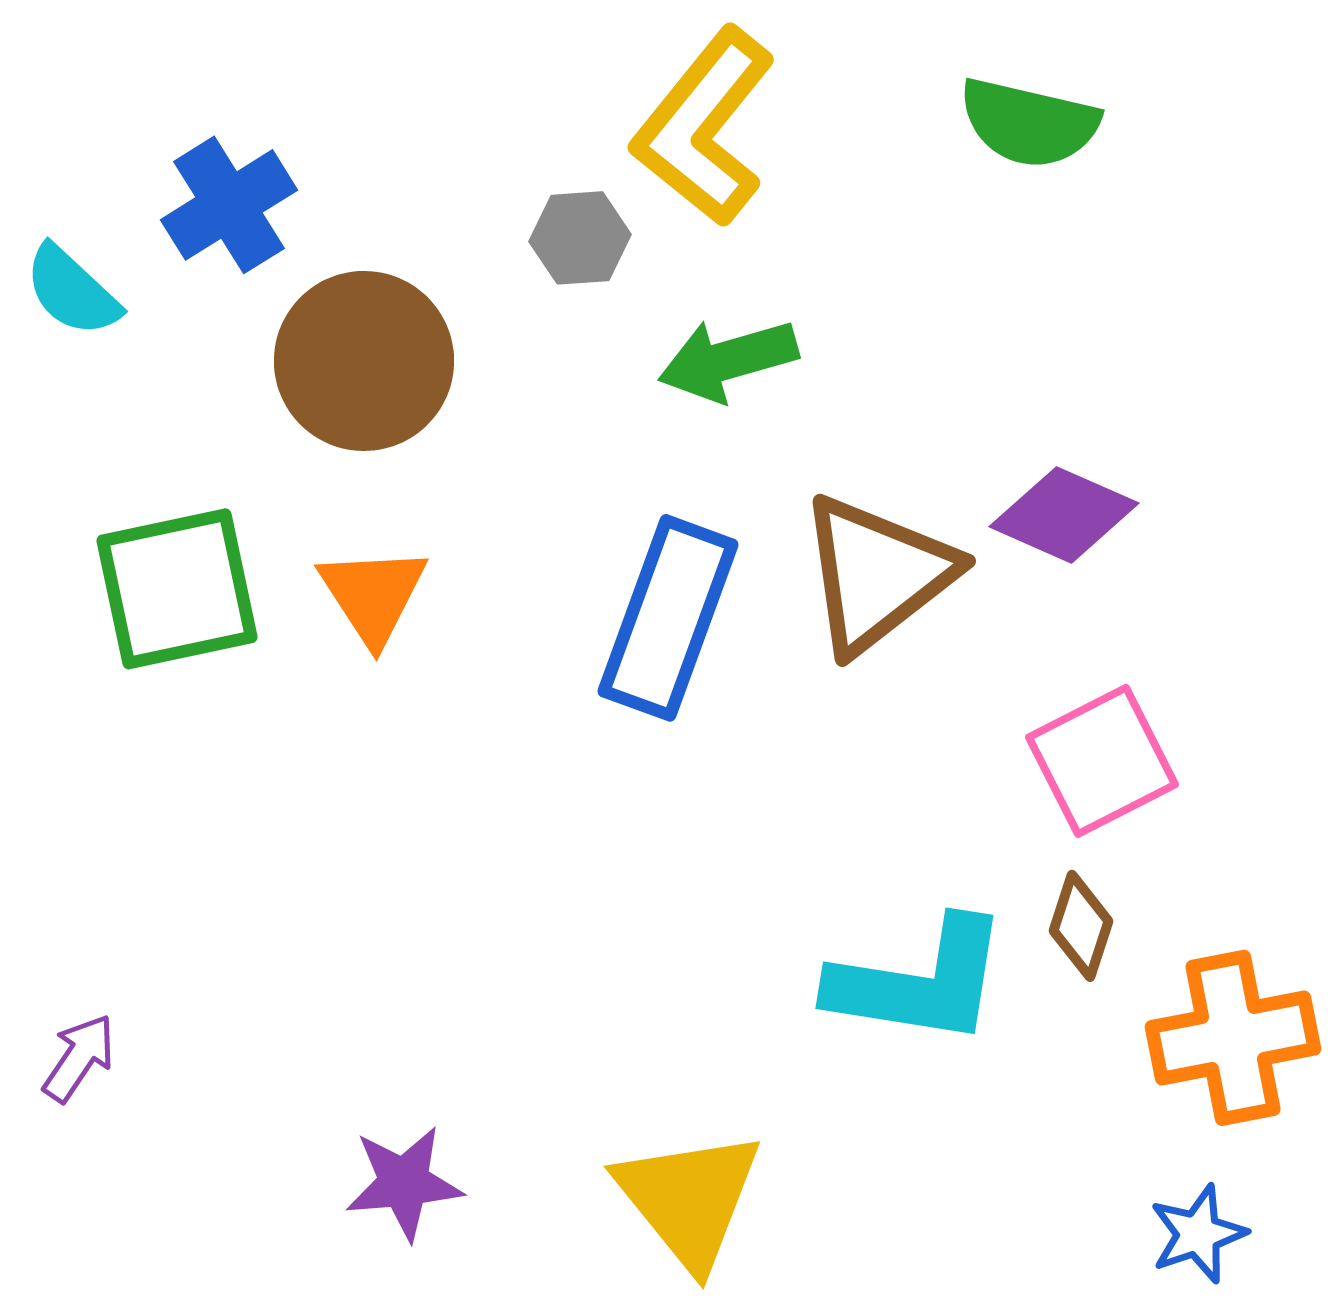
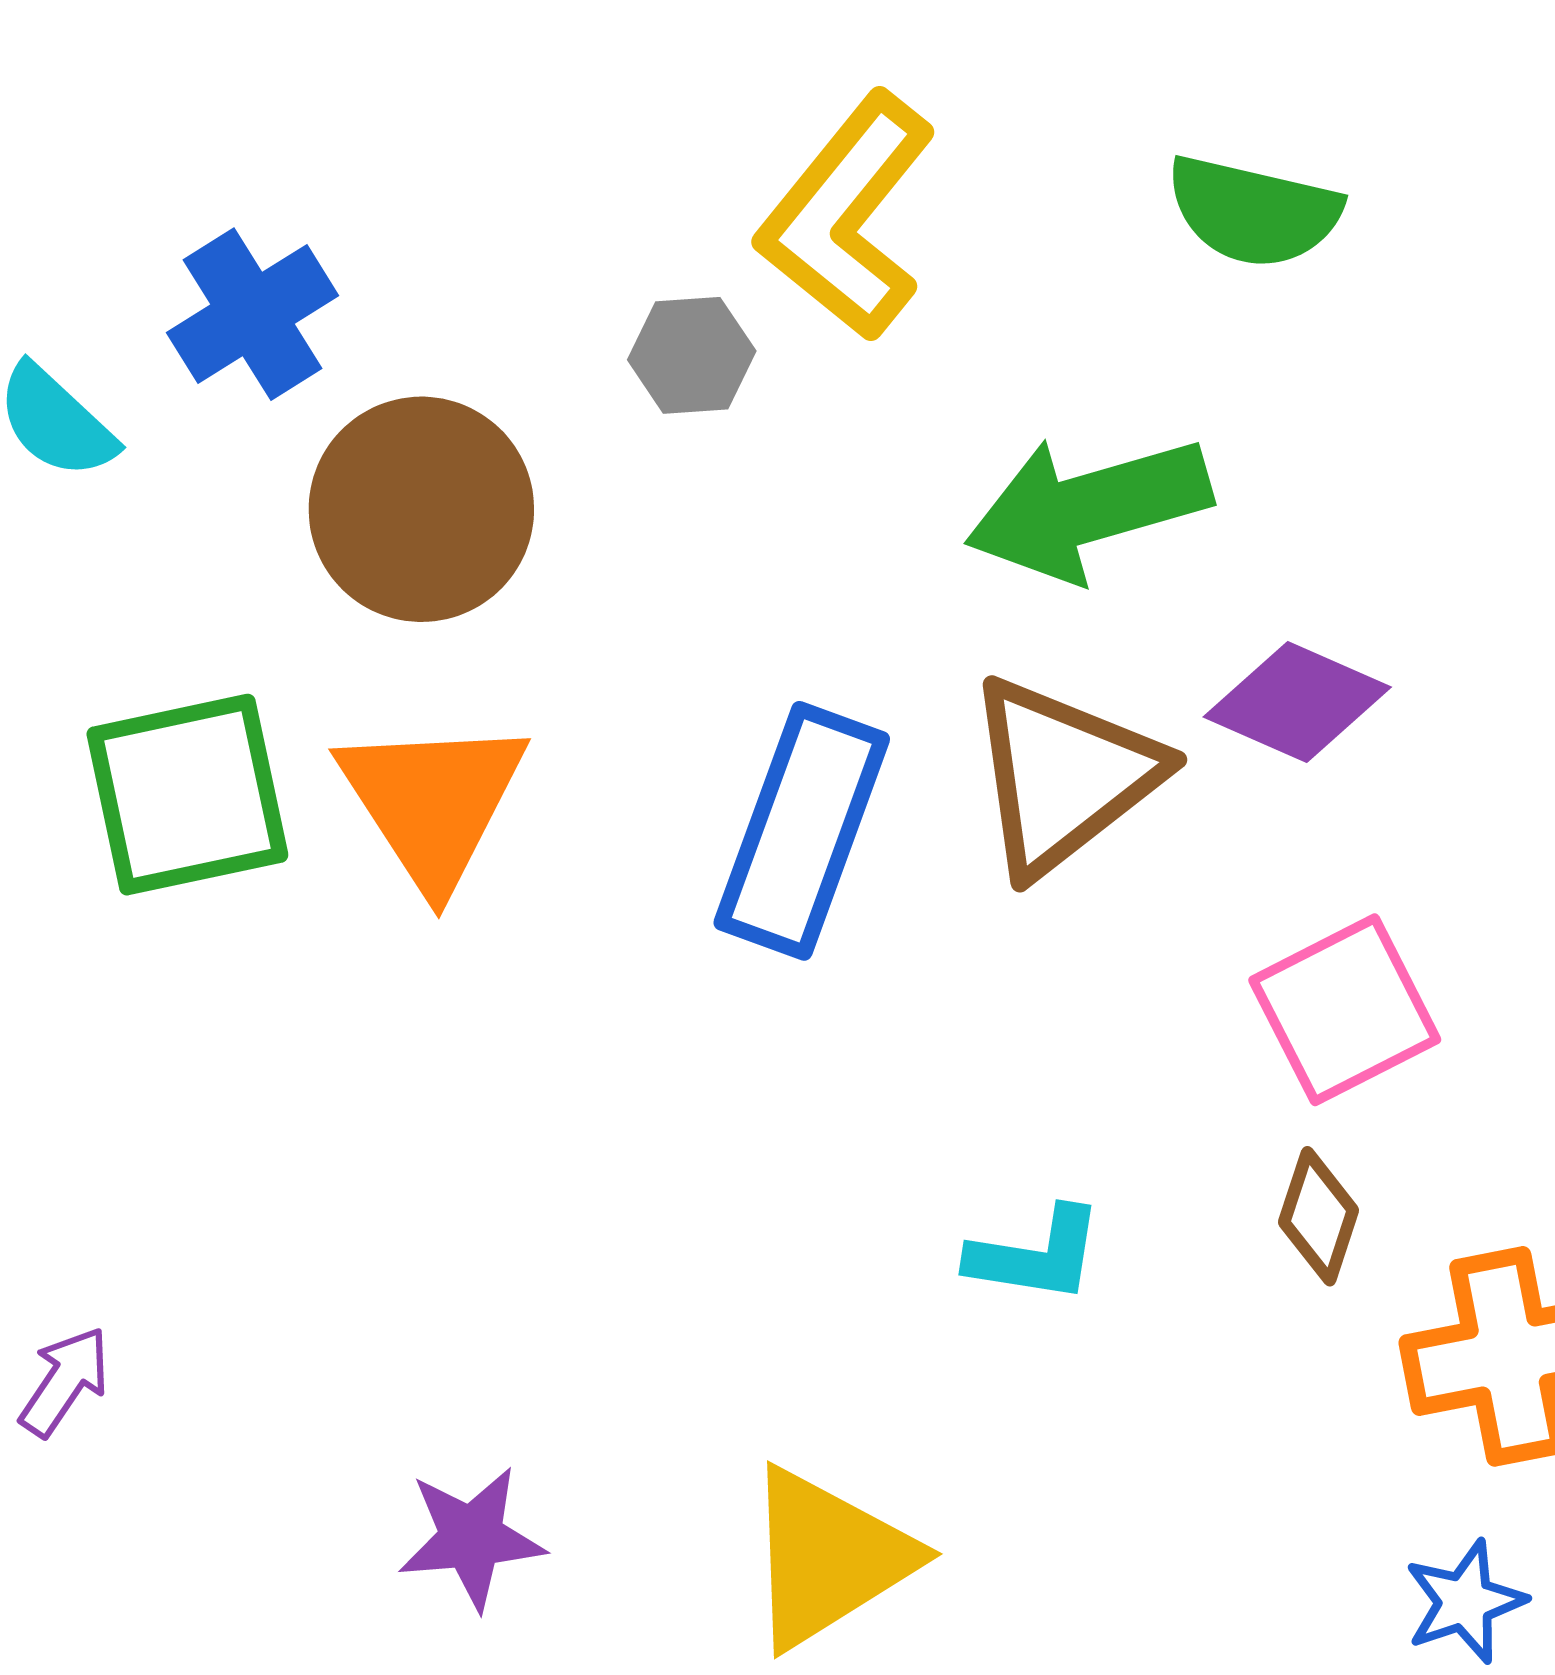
green arrow: (728, 360) -> (1088, 508), moved, size x1.4
orange triangle: (373, 595) -> (433, 802), size x1.4
cyan L-shape: (919, 982) -> (1036, 1255), moved, size x0.6
yellow triangle: (689, 1199) -> (828, 1558), turned 37

